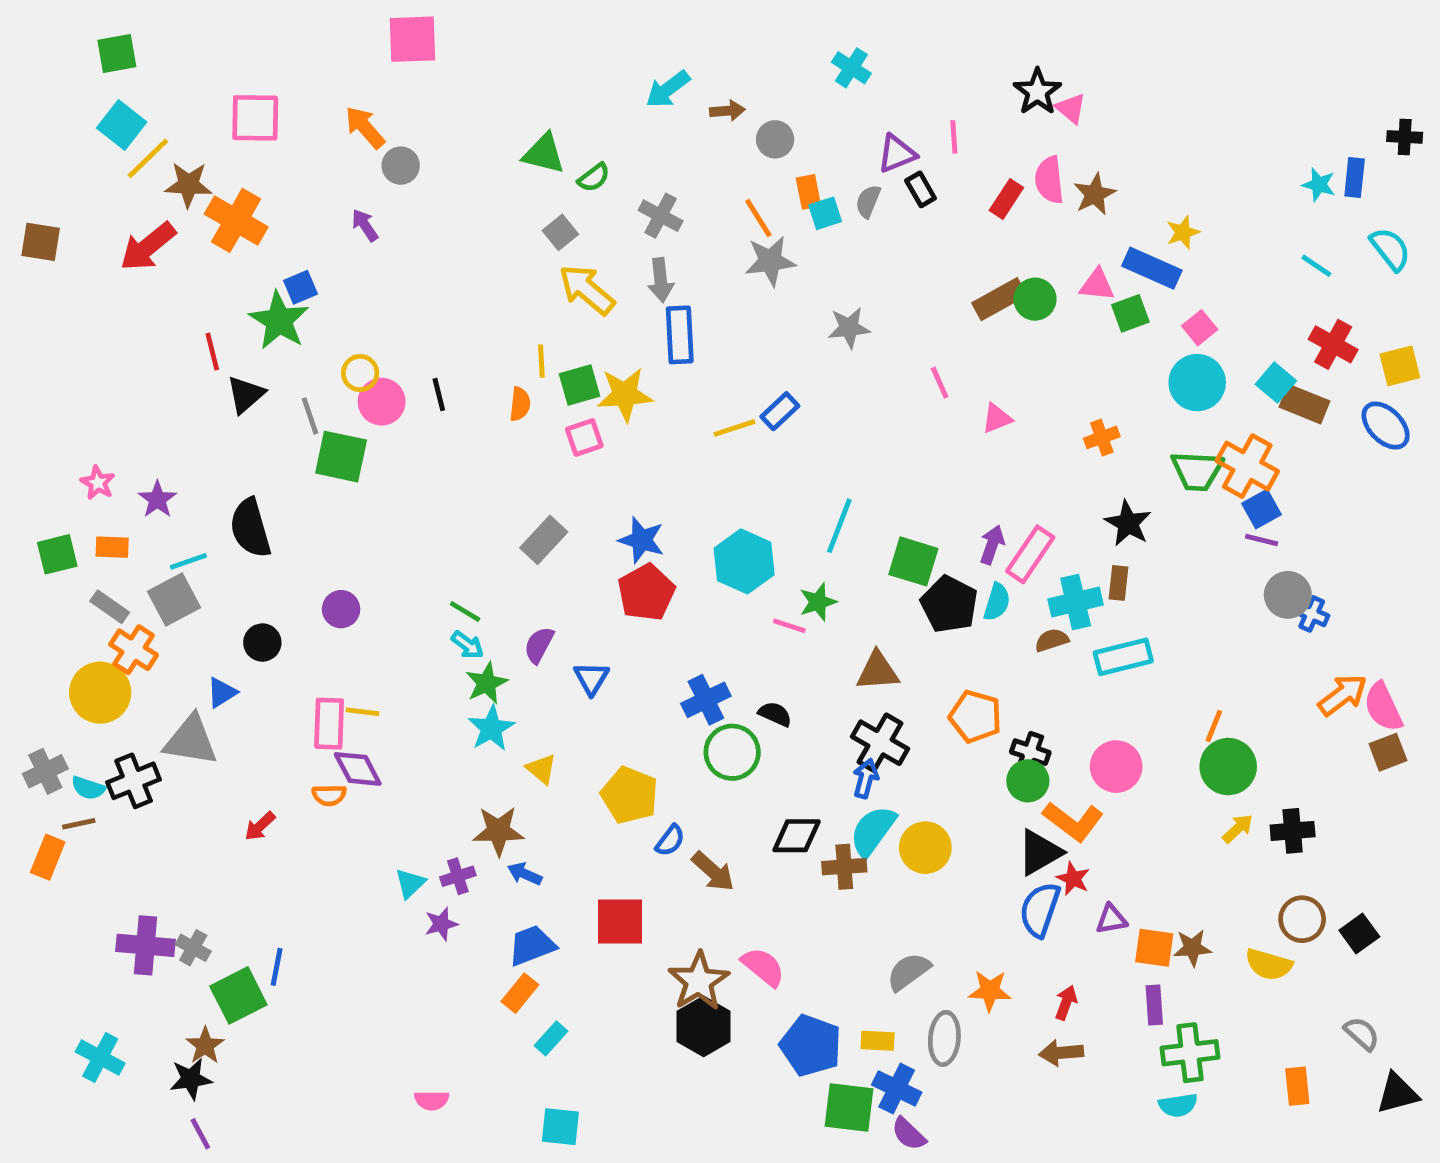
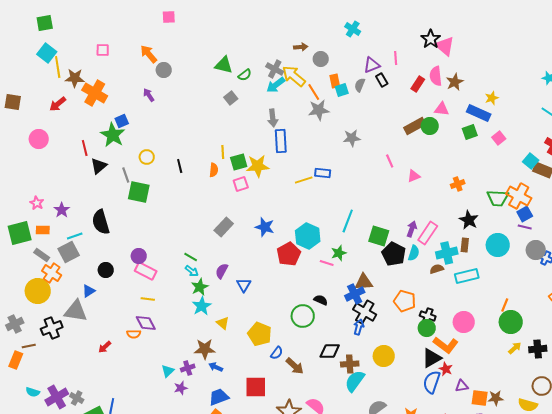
pink square: (413, 39) -> (169, 17), size x0.6
cyan arrow: (668, 89) -> (276, 85), moved
pink triangle: (1071, 108) -> (445, 46), size x1.5
pink square: (255, 118) -> (103, 50), size x0.6
yellow line: (148, 158) -> (58, 67), turned -55
gray cross: (661, 216) -> (275, 69), moved
red arrow: (148, 247) -> (58, 104), size x0.7
pink triangle: (1097, 285) -> (442, 109), moved
yellow arrow: (587, 290) -> (294, 76), moved
cyan circle: (1197, 383) -> (498, 245), moved
pink circle: (382, 402) -> (39, 139), moved
blue rectangle: (780, 411) -> (323, 173), turned 49
green square: (57, 554) -> (20, 233), size x1.4
red pentagon: (646, 592) -> (289, 254), moved
blue cross: (706, 700) -> (355, 294), moved
pink rectangle: (329, 724) -> (146, 271), moved, turned -65
cyan semicircle: (88, 788) -> (33, 392), moved
cyan semicircle: (873, 831) -> (355, 381), moved
purple cross: (145, 945) -> (57, 397), turned -35

